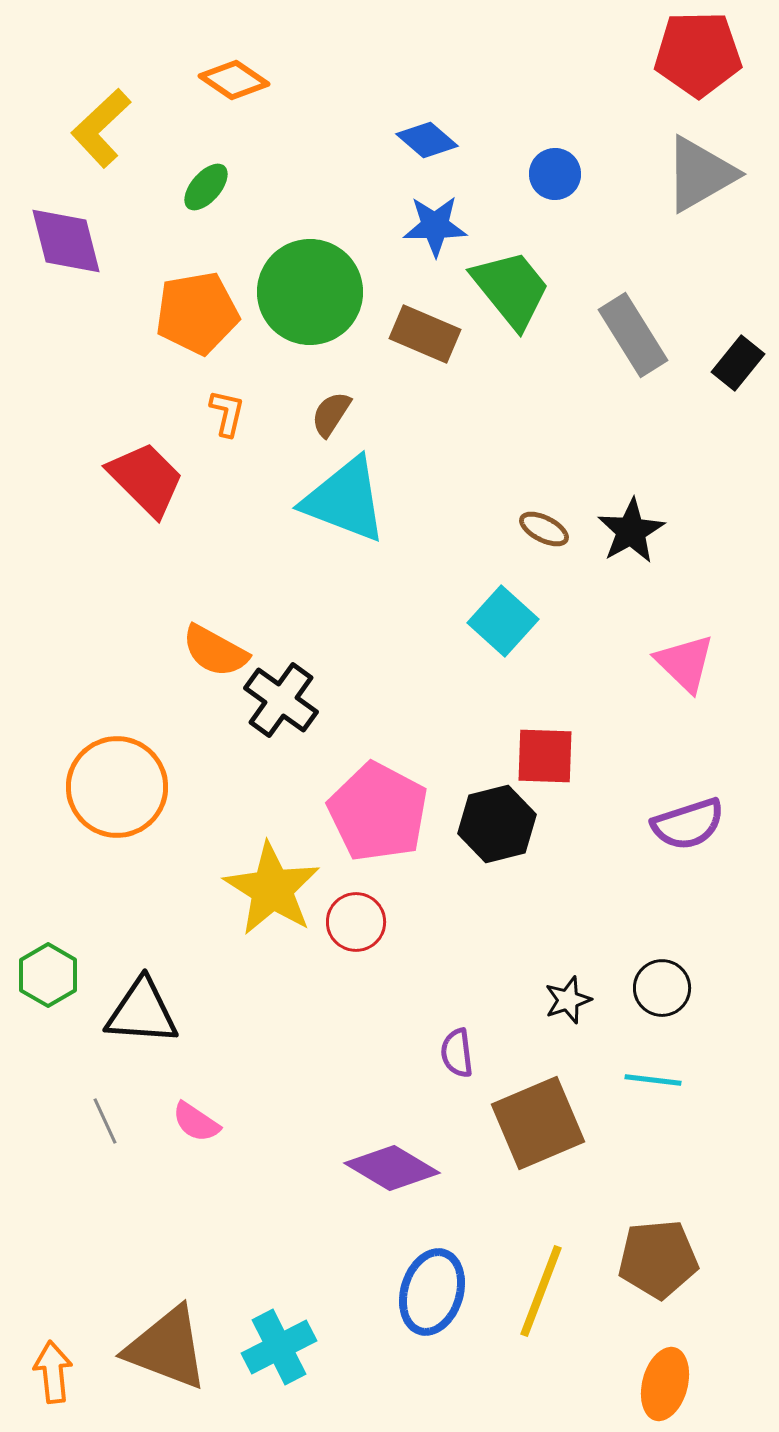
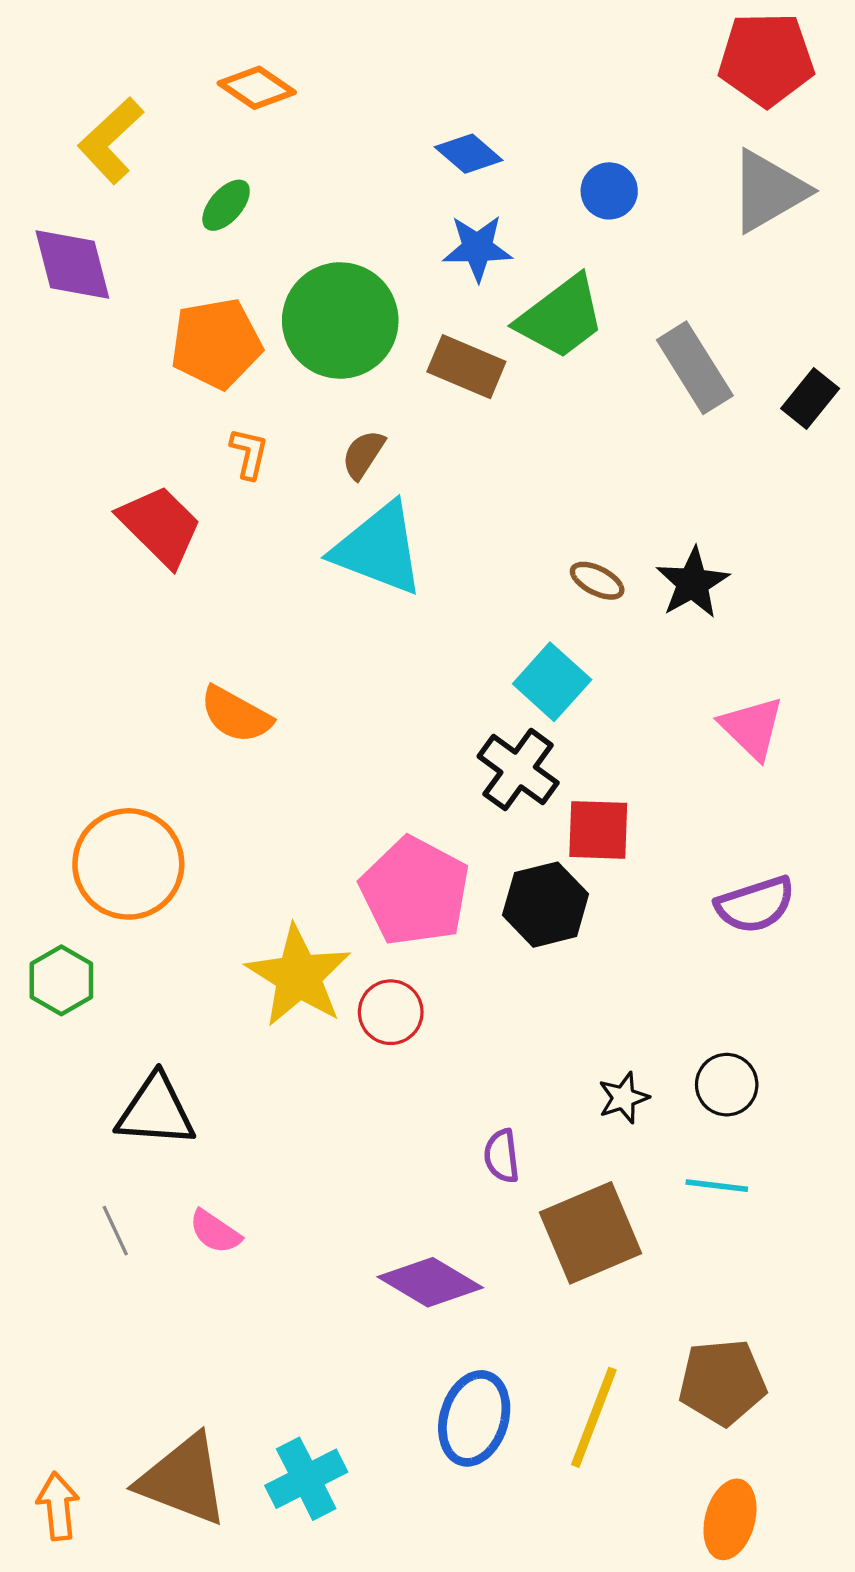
green trapezoid: (511, 289) -> (561, 317), turned 92
black cross: (281, 700) -> (518, 770), moved
green hexagon: (48, 975) -> (61, 980), moved

